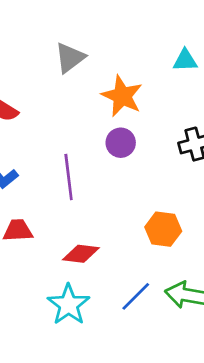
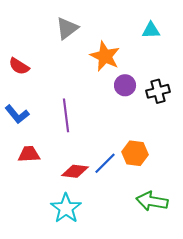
purple circle: (121, 143) -> (125, 85), moved
blue line: (136, 296) -> (105, 163), moved

